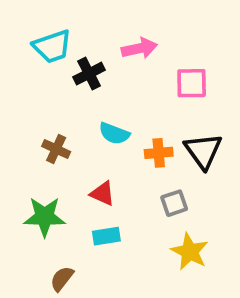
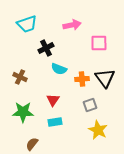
black cross: (89, 74) -> (46, 48), moved
brown cross: (56, 149) -> (20, 77), moved
red triangle: (103, 194) -> (53, 100), turned 40

